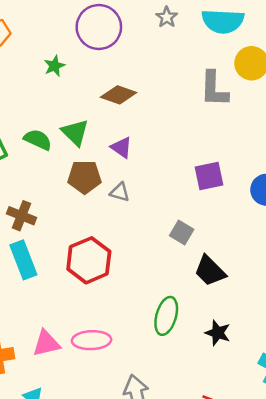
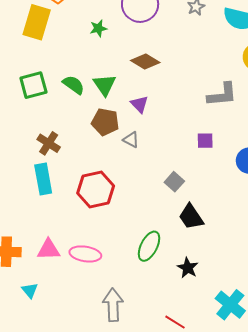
gray L-shape: (214, 89) -> (222, 95), moved, turned -108
purple square: (209, 176) -> (205, 141), size x0.7

